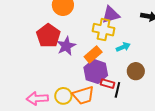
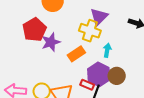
purple triangle: (111, 15) -> (99, 17), turned -36
cyan arrow: (123, 47) -> (107, 50), turned -64
purple hexagon: (96, 71) -> (99, 74), moved

